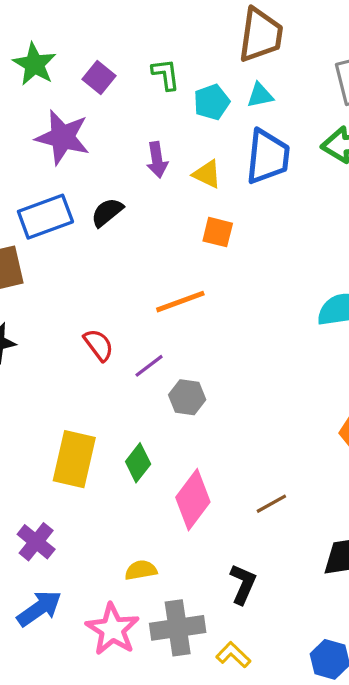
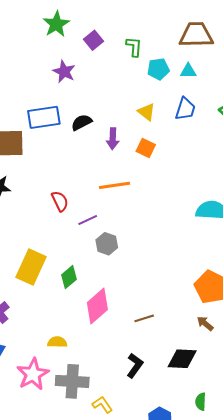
brown trapezoid: (261, 35) -> (196, 35), turned -111
purple star: (63, 137) -> (64, 72), size x0.7
blue trapezoid: (268, 157) -> (185, 109), size x0.7
purple arrow: (157, 160) -> (113, 139), moved
black L-shape: (243, 584) -> (135, 366), moved

